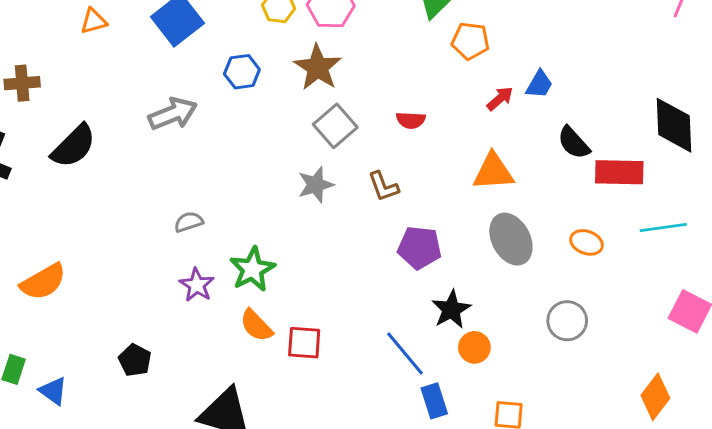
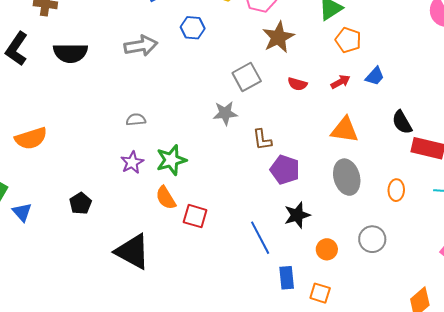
brown star: (318, 67) -> (278, 37), moved
blue trapezoid: (539, 84) -> (375, 76), moved
red arrow: (500, 99) -> (341, 82), moved
black semicircle: (74, 146) -> (70, 53), turned 32
brown L-shape: (383, 186) -> (262, 140), moved
orange ellipse: (586, 242) -> (396, 190), turned 60
orange circle: (474, 347) -> (327, 249), moved
blue rectangle: (434, 401) -> (287, 278), moved

